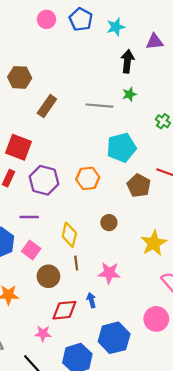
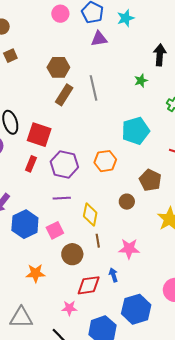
purple triangle: (155, 42) -> (99, 39), moved
black arrow: (127, 61) -> (160, 55), moved
brown hexagon: (20, 77) -> (58, 67), moved
gray line: (99, 106) -> (93, 88), moved, turned 75
brown pentagon: (139, 186) -> (150, 180), moved
purple line: (29, 217) -> (62, 198), moved
pink square: (31, 250) -> (55, 230), turned 30

